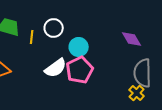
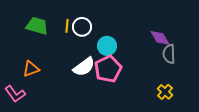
yellow line: (32, 37) -> (67, 26), moved
gray semicircle: (143, 73) -> (169, 54), moved, size x0.7

